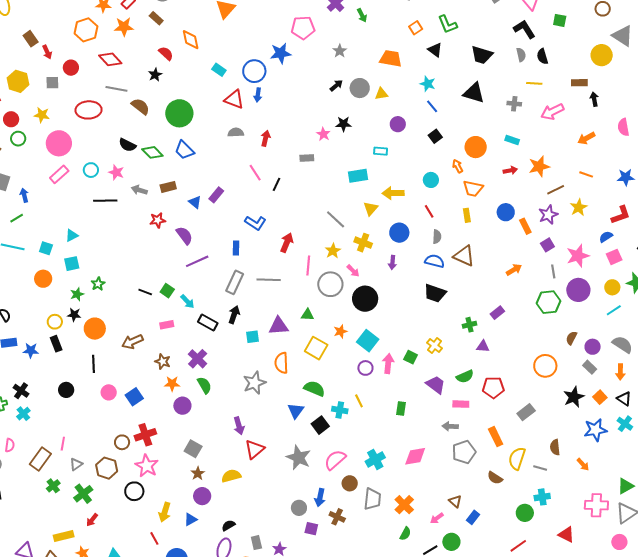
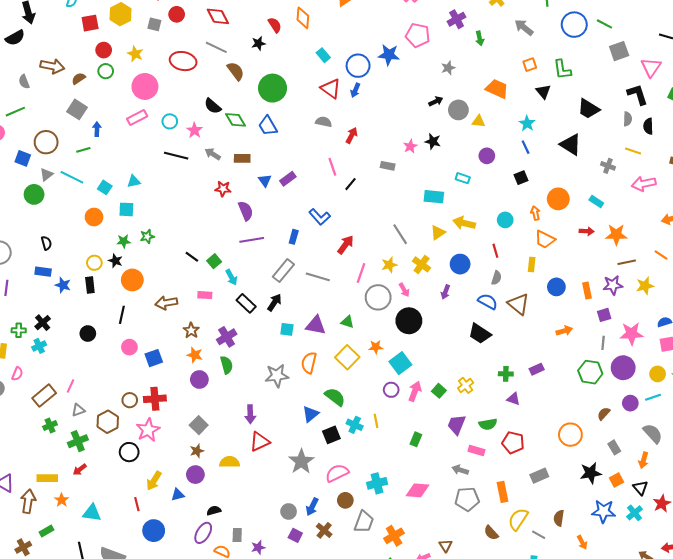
blue circle: (506, 212) -> (556, 287), moved
purple circle: (593, 347) -> (630, 403), moved
purple trapezoid: (436, 385) -> (457, 425), turned -120

